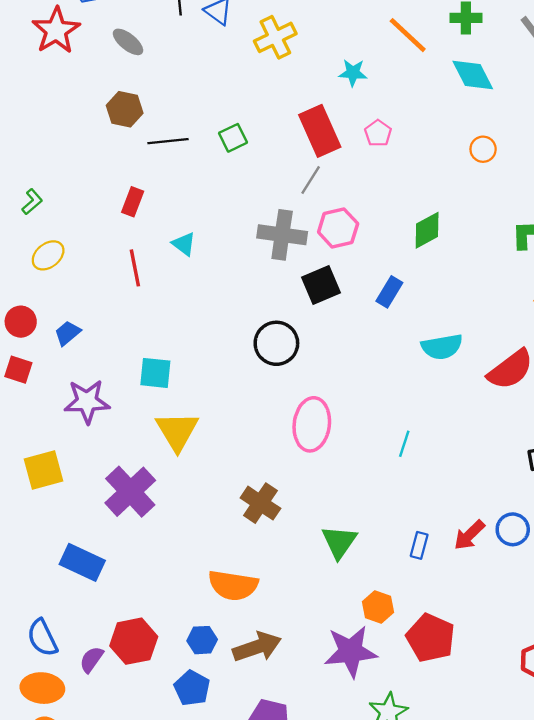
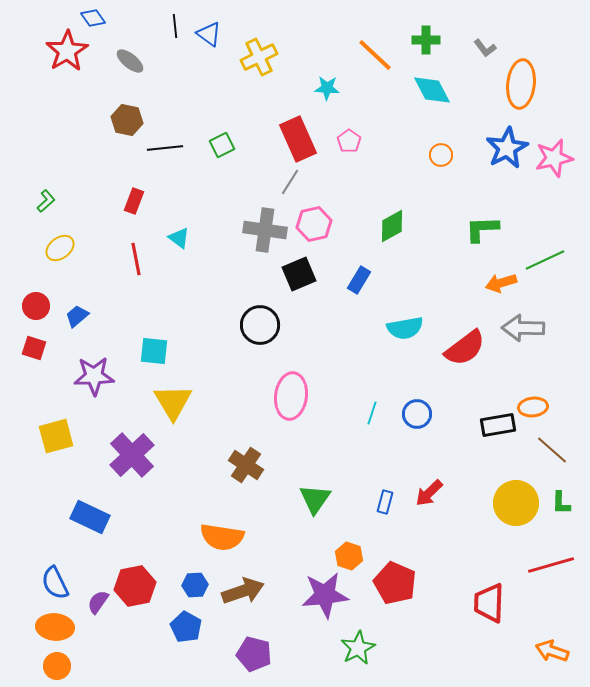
blue circle: (513, 529) -> (417, 414), moved

